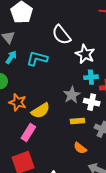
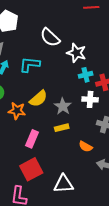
gray star: (72, 95) -> (63, 106), moved
yellow semicircle: (41, 111) -> (38, 99), moved
yellow rectangle: (77, 121) -> (62, 128), moved

